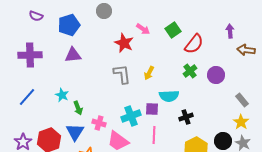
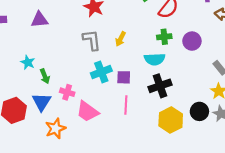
green cross: (190, 71) -> (164, 37), turned 32
cyan semicircle: (169, 96) -> (155, 59), moved
cyan cross: (131, 116) -> (101, 72), moved
black cross: (186, 117) -> (160, 86), size x1.5

